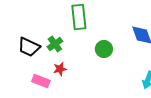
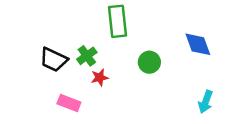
red star: (60, 69) -> (100, 78), moved

